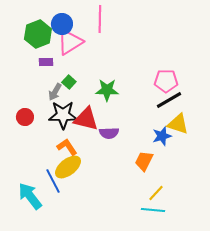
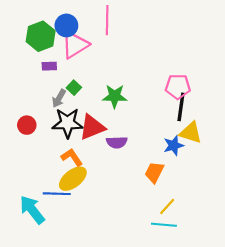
black line: (169, 100) -> (181, 107), turned -52
red triangle: (86, 119) -> (92, 127), turned -36
blue line: (53, 181) -> (57, 194), turned -60

